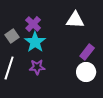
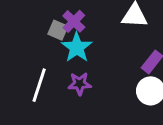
gray square: (12, 36) -> (58, 30), moved, turned -32

